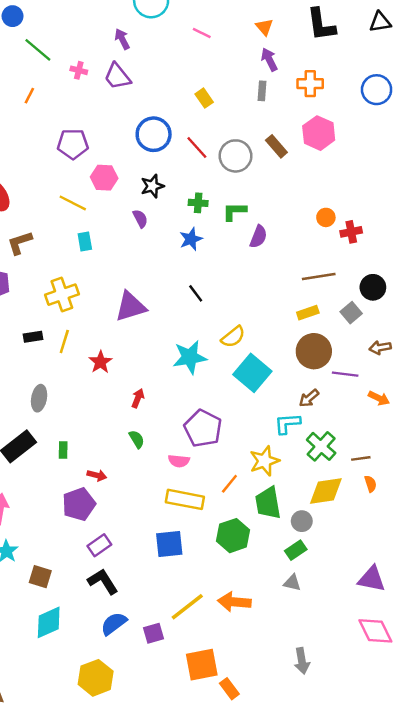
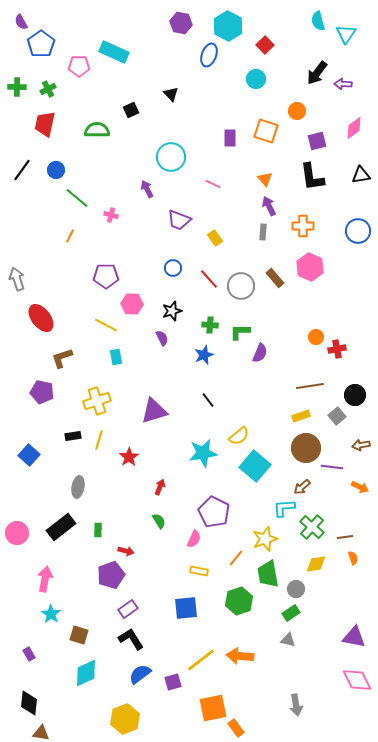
purple trapezoid: (117, 76) -> (179, 220), moved, turned -30
blue circle: (154, 134) -> (173, 268), size x0.6
pink semicircle: (179, 461) -> (194, 539), turned -72
yellow diamond: (326, 491) -> (316, 564), size x0.7
yellow rectangle: (185, 499) -> (199, 571), size x0.6

